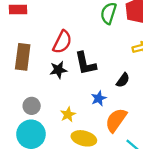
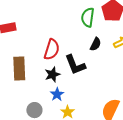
black semicircle: (123, 80) -> (96, 44), moved
blue star: (99, 98) -> (57, 94), moved

